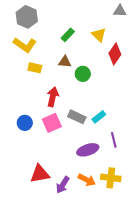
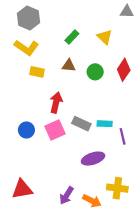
red diamond: (115, 54) -> (124, 70), moved
green circle: (83, 74) -> (95, 72), moved
cyan rectangle: (99, 117) -> (105, 124), turned 40
purple line: (114, 140) -> (123, 136), moved
red triangle: (40, 174) -> (22, 189), moved
orange arrow: (87, 180) -> (92, 201), moved

